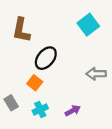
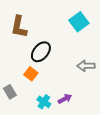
cyan cross: (40, 110) -> (44, 102), moved, turned -32

